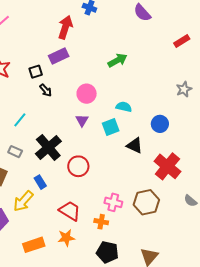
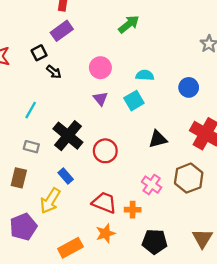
black triangle: (135, 145) -> (158, 139), moved, turned -30
pink cross: (113, 202) -> (152, 185), turned 30
orange cross: (101, 222) -> (133, 210), moved

